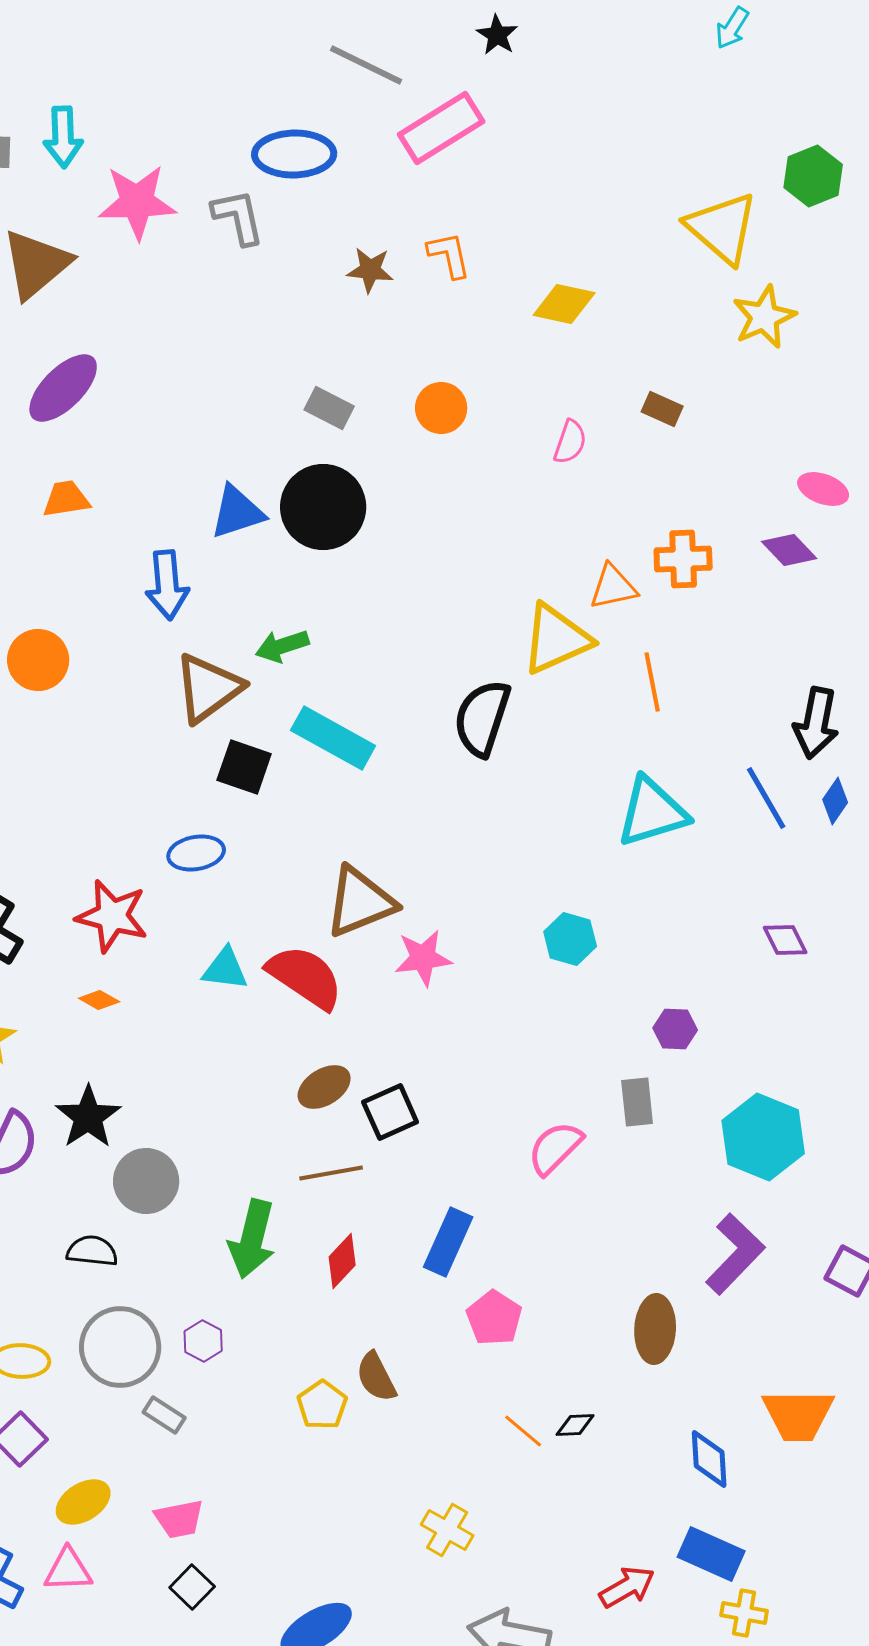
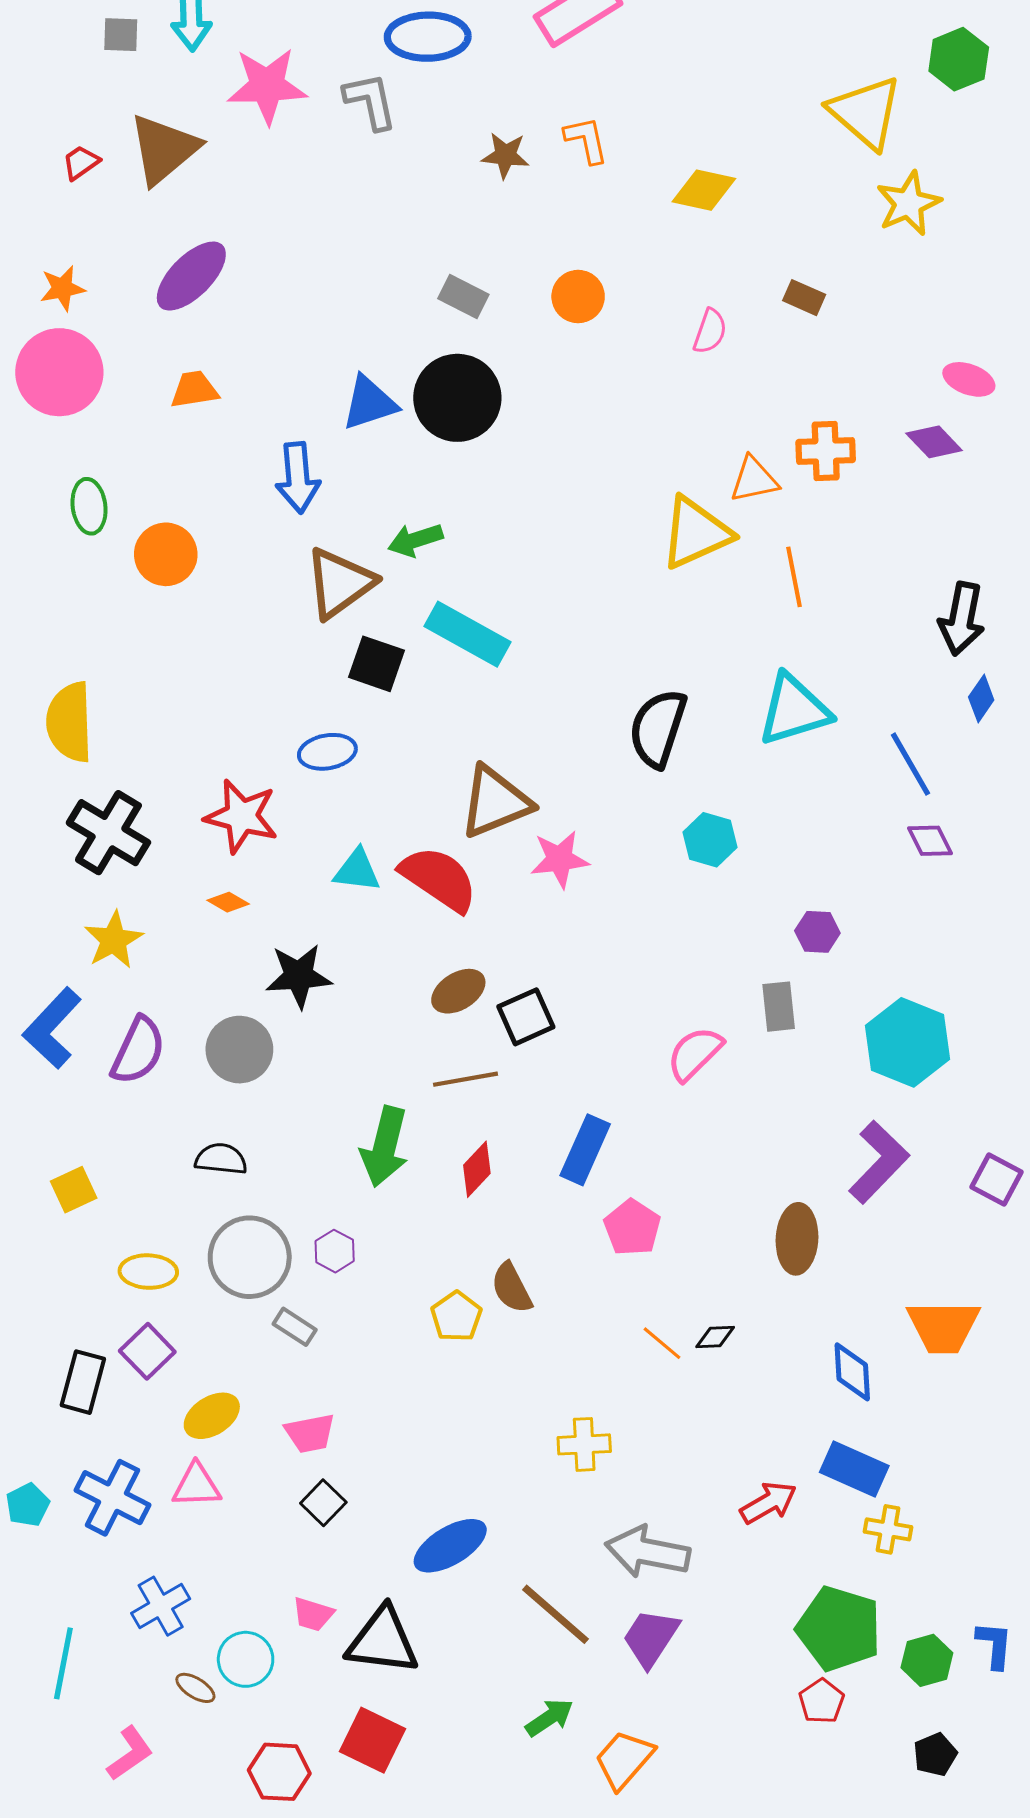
black semicircle: (482, 718) -> (658, 728), moved
blue line: (766, 798) -> (911, 764), moved
black star: (88, 1117) -> (299, 976), moved, turned 30
gray circle: (146, 1181) -> (239, 1050), moved
yellow cross: (447, 1530) -> (584, 1444), turned -33

